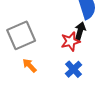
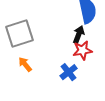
red star: (71, 41) -> (82, 50), moved

